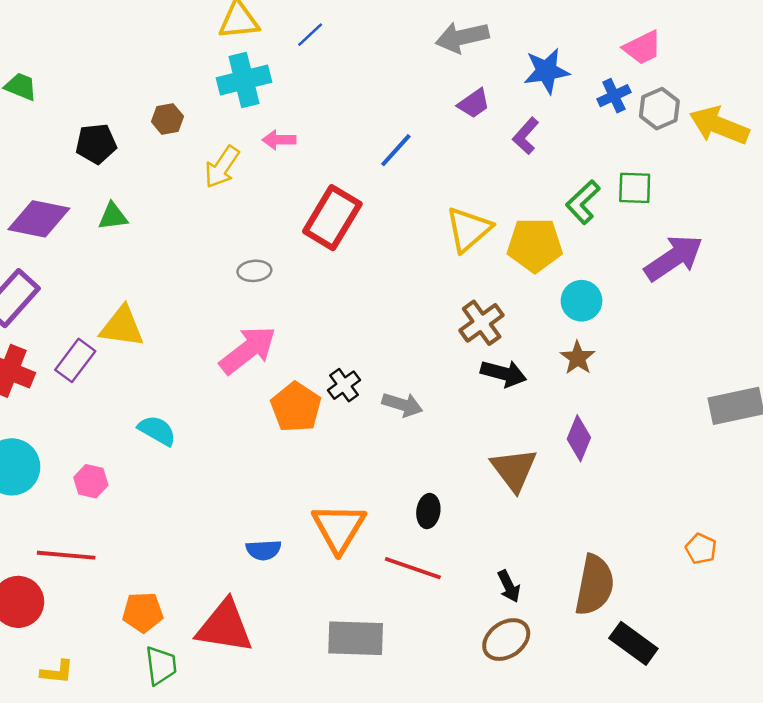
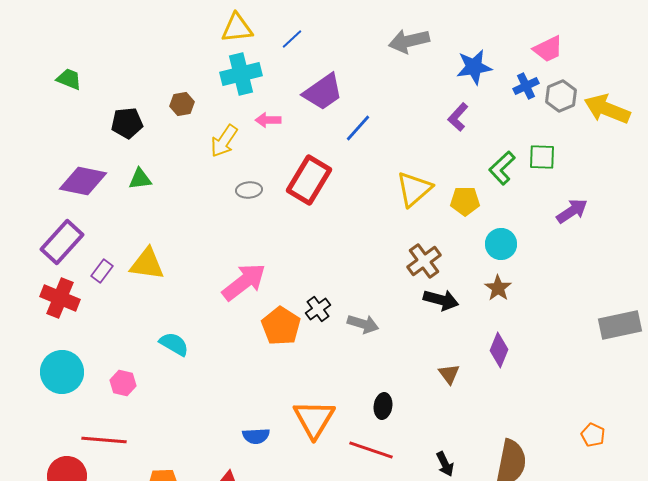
purple trapezoid: (474, 103) -> (323, 92), moved, size x1.6
yellow pentagon: (535, 245) -> (465, 201), size x0.7
purple arrow: (674, 258) -> (572, 211), size x0.7
gray ellipse: (254, 271) -> (249, 190), moved
purple rectangle: (75, 360) -> (102, 271), moved, size x0.7
brown triangle: (514, 469) -> (449, 374), size x0.6

